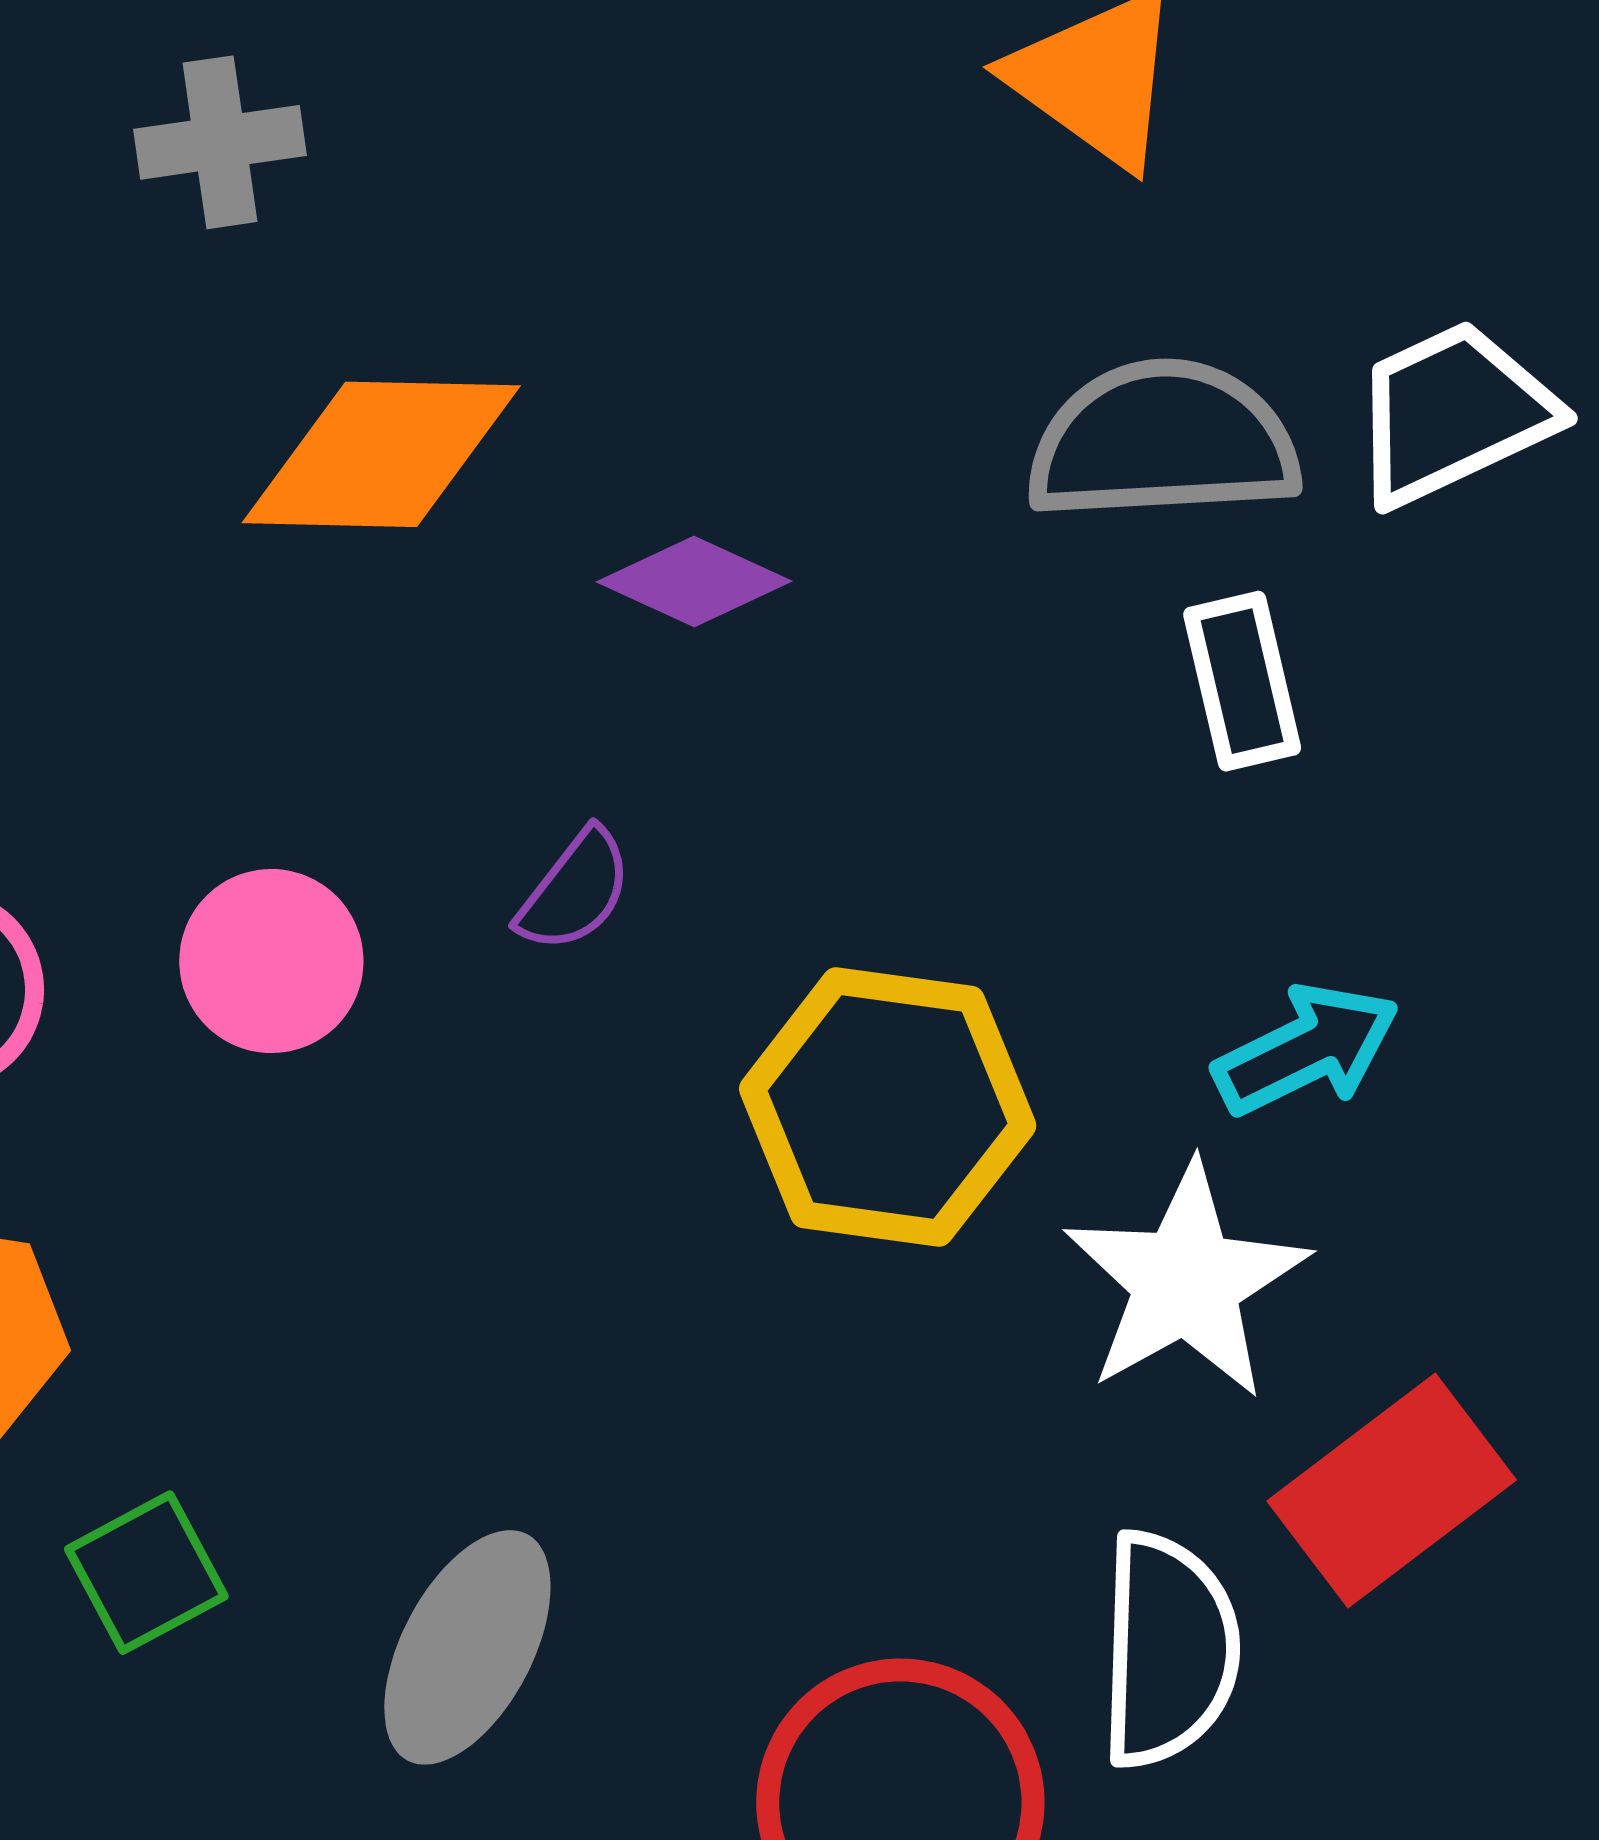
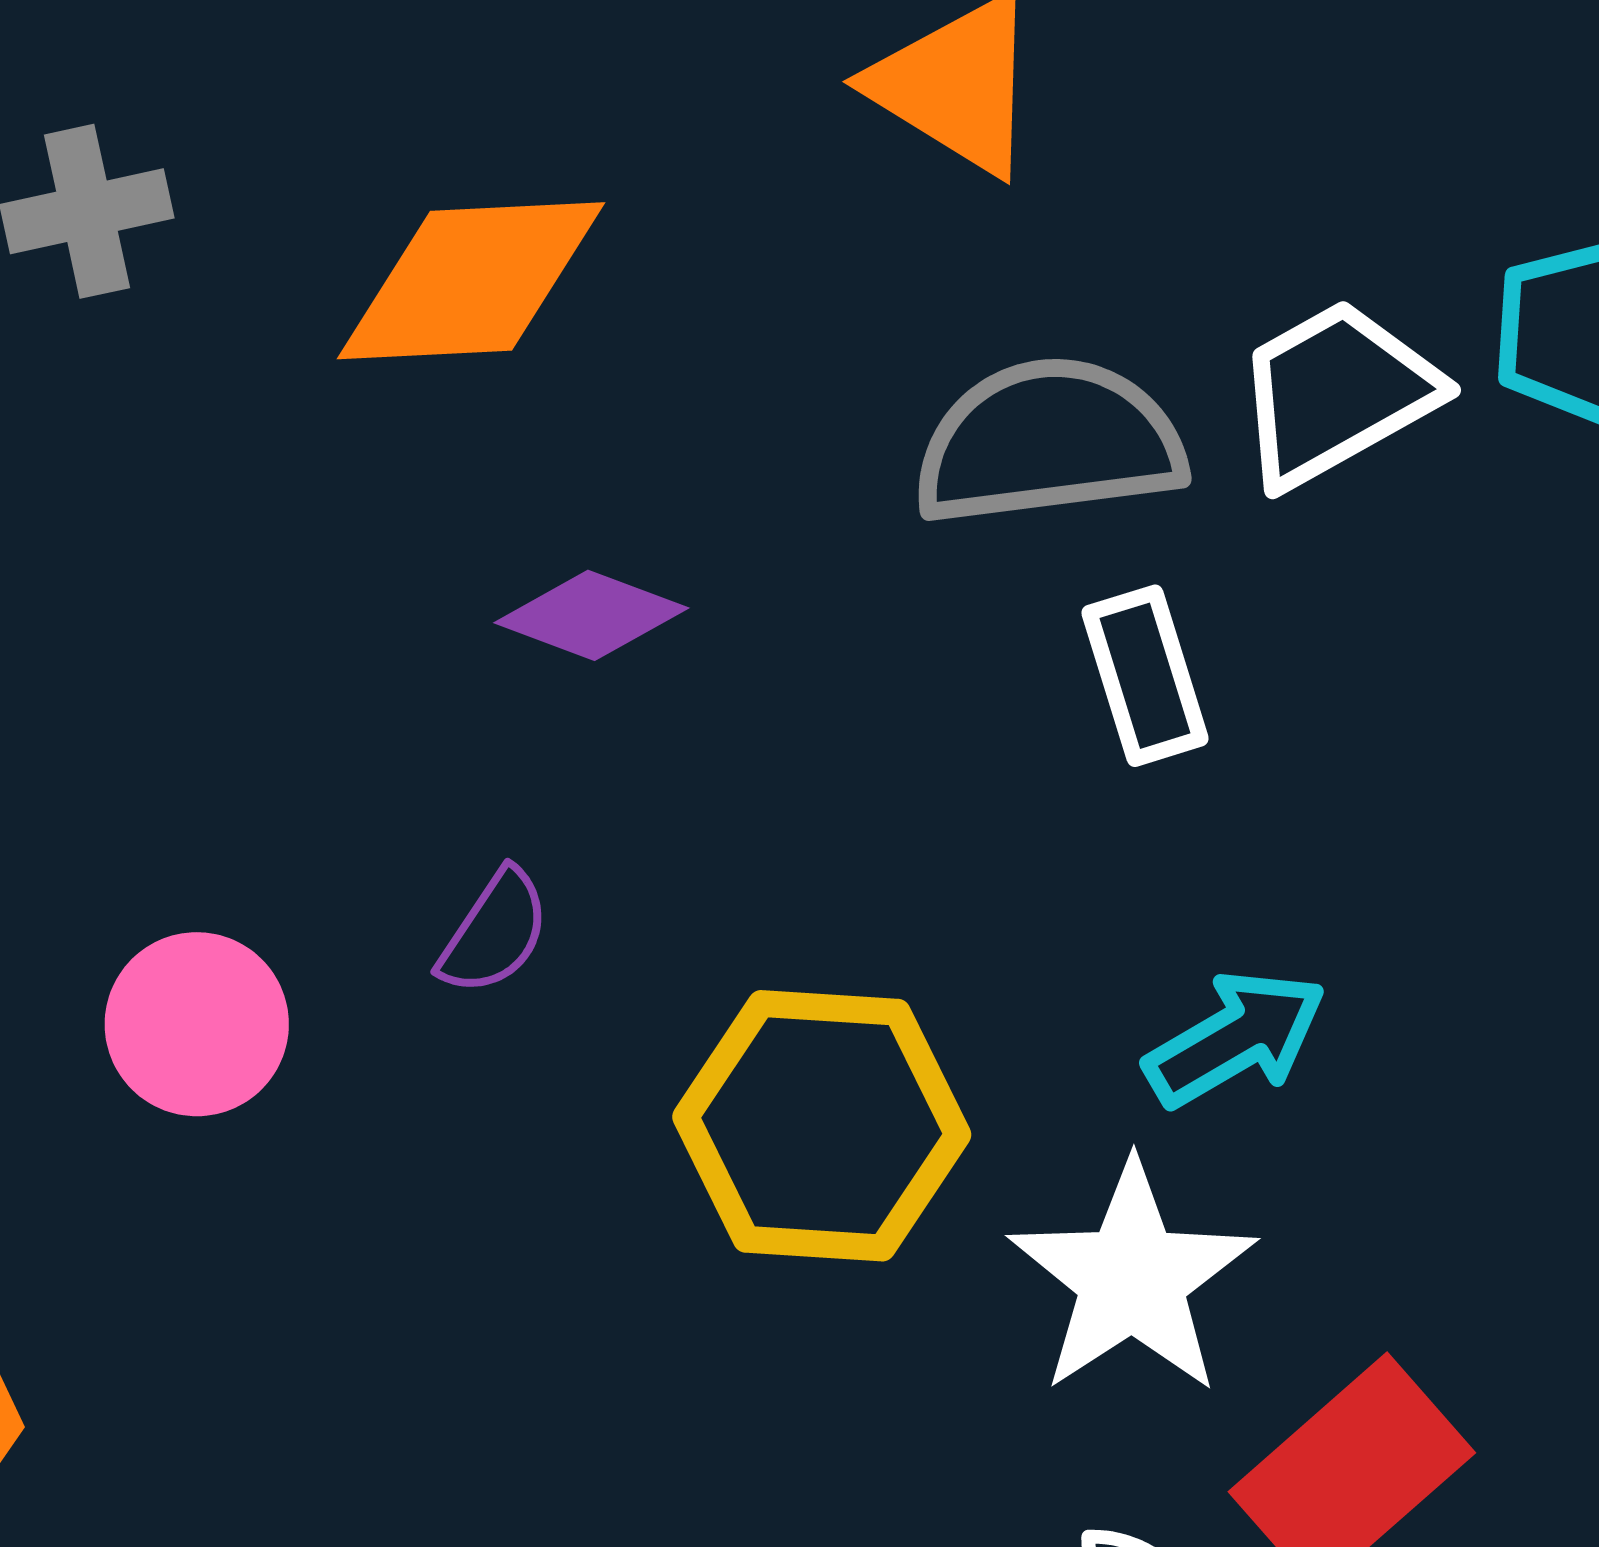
orange diamond: (381, 454) -> (471, 281), moved

